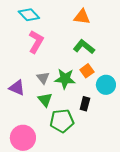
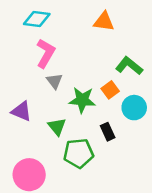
cyan diamond: (29, 15) -> (37, 19), turned -40
green L-shape: (84, 47) -> (129, 66), moved
gray triangle: (43, 78) -> (54, 81), moved
black rectangle: (85, 104) -> (108, 132), turned -40

